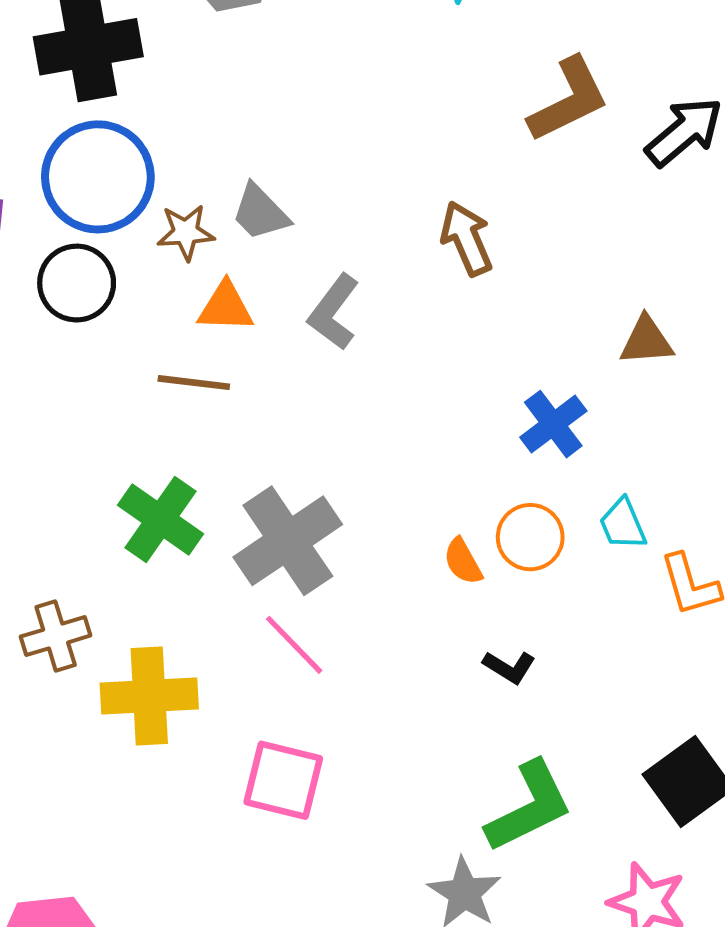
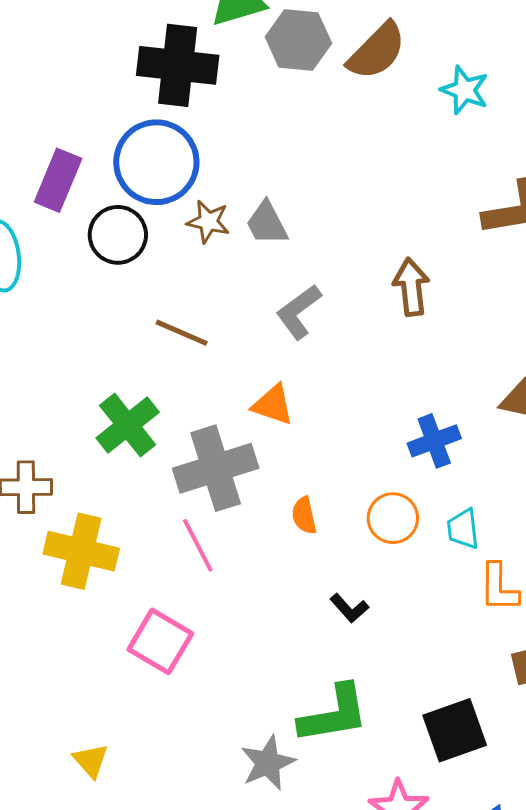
orange triangle: (226, 307) -> (273, 405), moved
orange semicircle: (463, 561) -> (304, 515), moved

